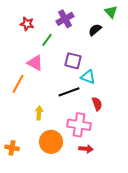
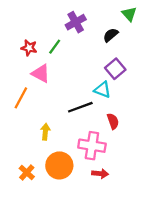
red star: (27, 24) -> (29, 48), moved
purple square: (73, 61) -> (115, 69), moved, turned 36
orange cross: (12, 148) -> (27, 172), moved, turned 32

